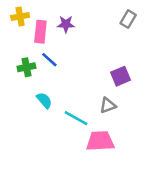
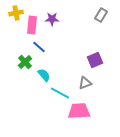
green cross: (26, 67) -> (25, 62), moved, turned -32
cyan semicircle: (44, 100) -> (44, 75), moved

